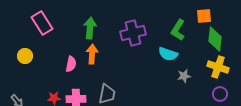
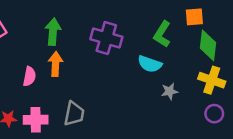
purple cross: (133, 33) -> (106, 38), turned 30

